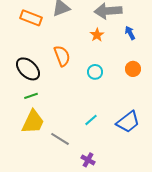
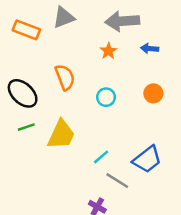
blue arrow: (130, 33) -> (150, 49), turned -56
yellow trapezoid: (33, 122) -> (61, 135), moved
gray line: (60, 139) -> (117, 181), moved

